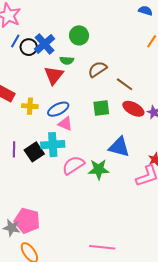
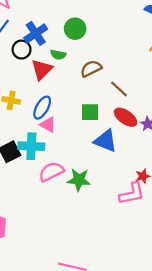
black circle: (29, 47) -> (22, 50), moved
blue ellipse: (58, 109) -> (42, 108), turned -40
blue triangle: (119, 147) -> (105, 141), moved

